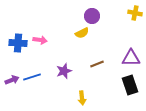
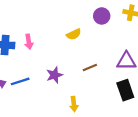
purple circle: (92, 16) -> (102, 16), moved
pink arrow: (40, 40) -> (29, 42), turned 72

